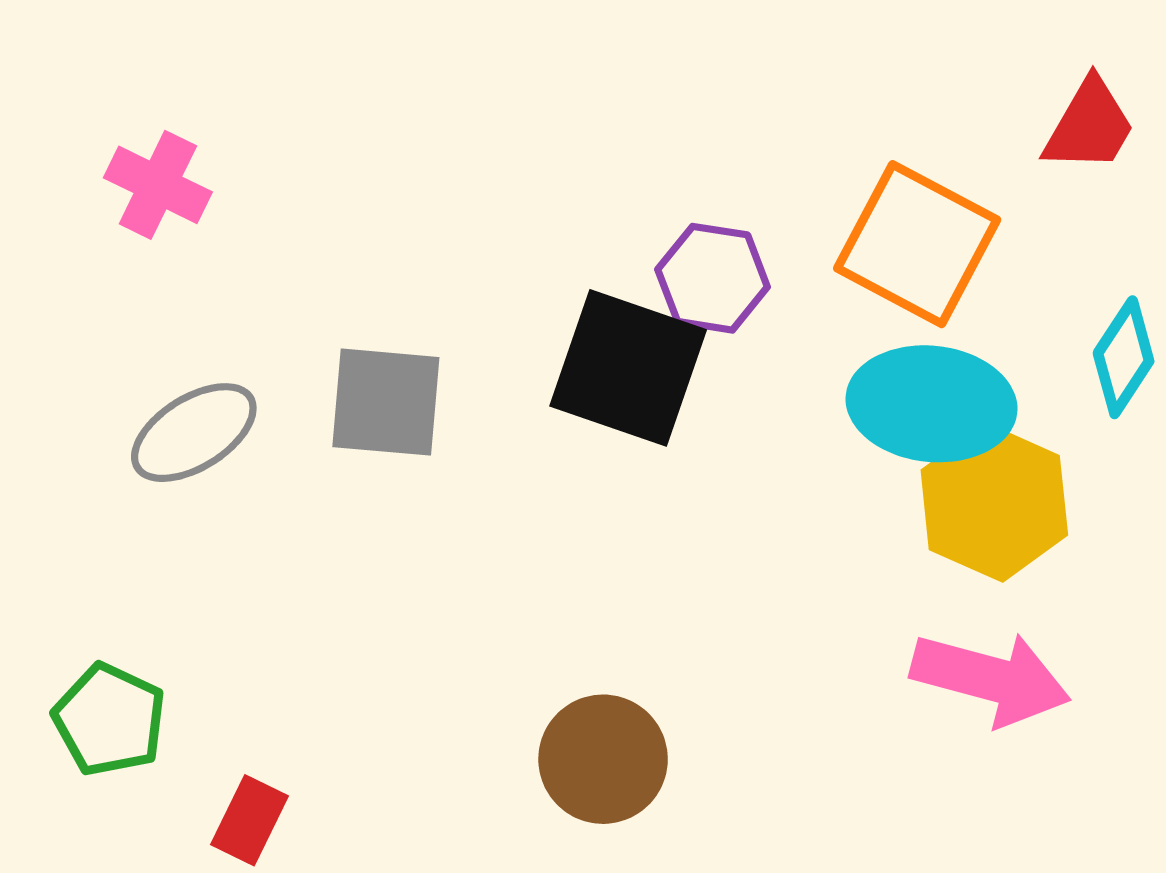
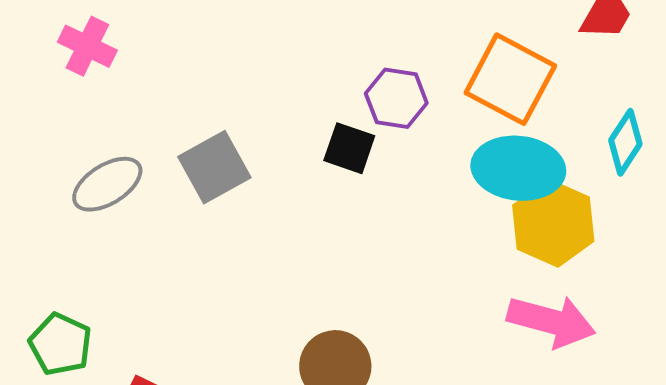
black square: (628, 368) -> (349, 148), size x0.6
gray square: (386, 402) -> (214, 167), turned -34

